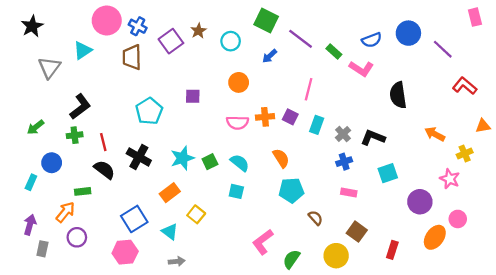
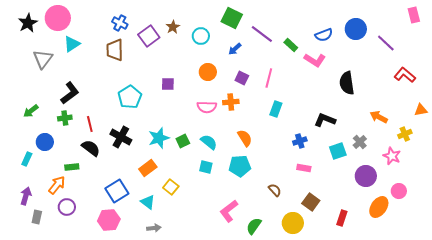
pink circle: (107, 20) -> (58, 18), moved
purple square: (290, 117) -> (242, 78), moved
gray cross: (343, 134) -> (360, 142), moved
cyan pentagon: (291, 190) -> (240, 166), moved

